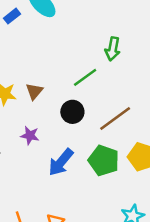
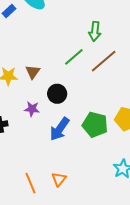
black circle: (72, 112) -> (57, 94), moved
brown line: (115, 119) -> (104, 61), moved

